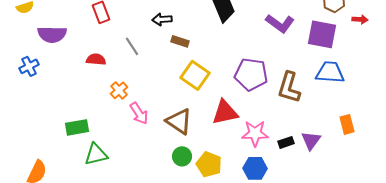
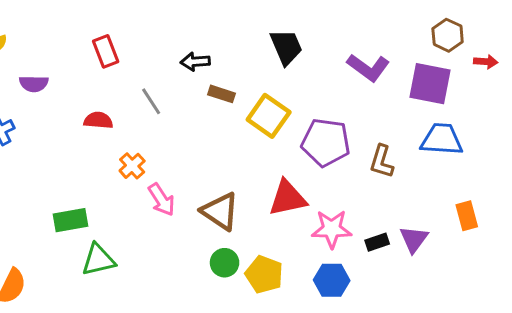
purple semicircle: (52, 34) -> (34, 84), size x0.7
yellow square: (195, 75) -> (269, 116), moved
brown L-shape: (289, 87) -> (382, 161), size x0.7

